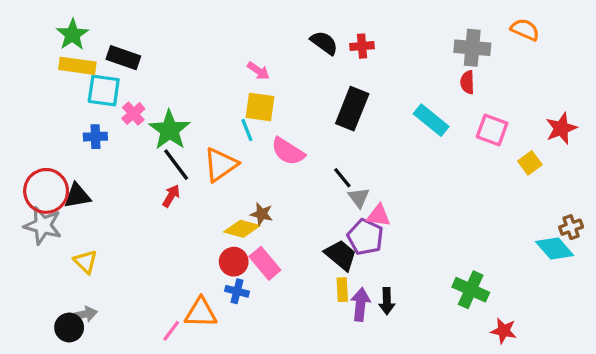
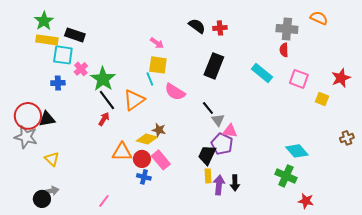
yellow square: (530, 163) -> (322, 99), turned -32
cyan diamond: (555, 249) -> (297, 151), moved
black trapezoid: (341, 255) -> (207, 155), turned -105
orange triangle: (201, 313) -> (122, 152), moved

